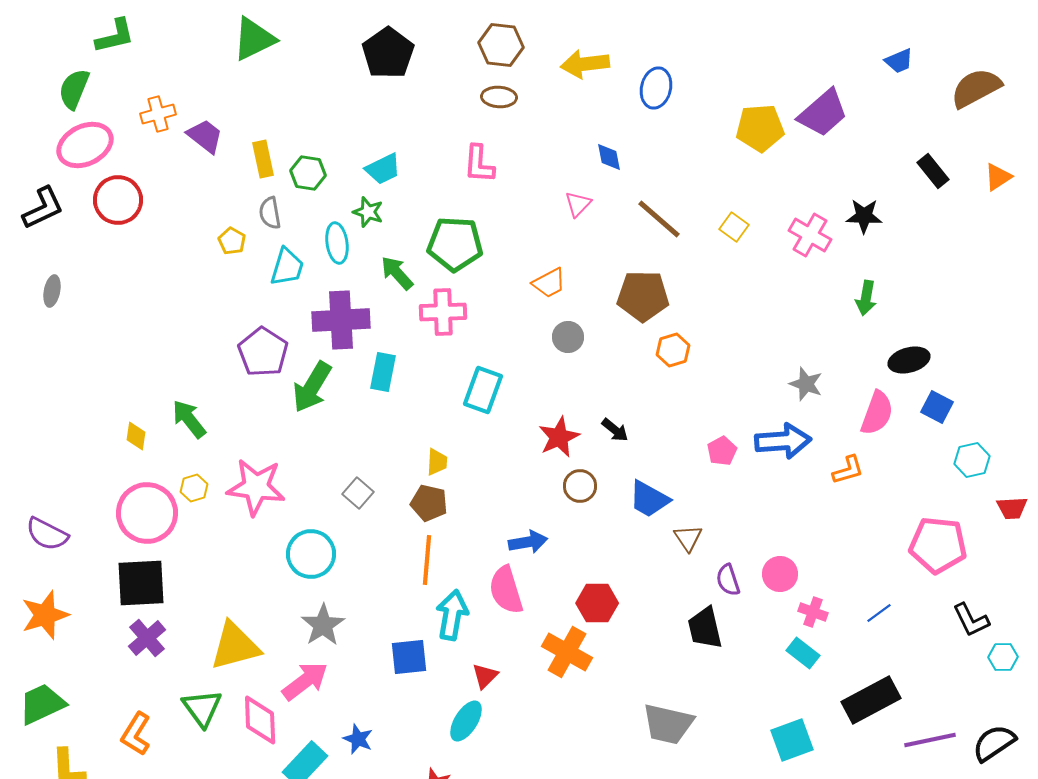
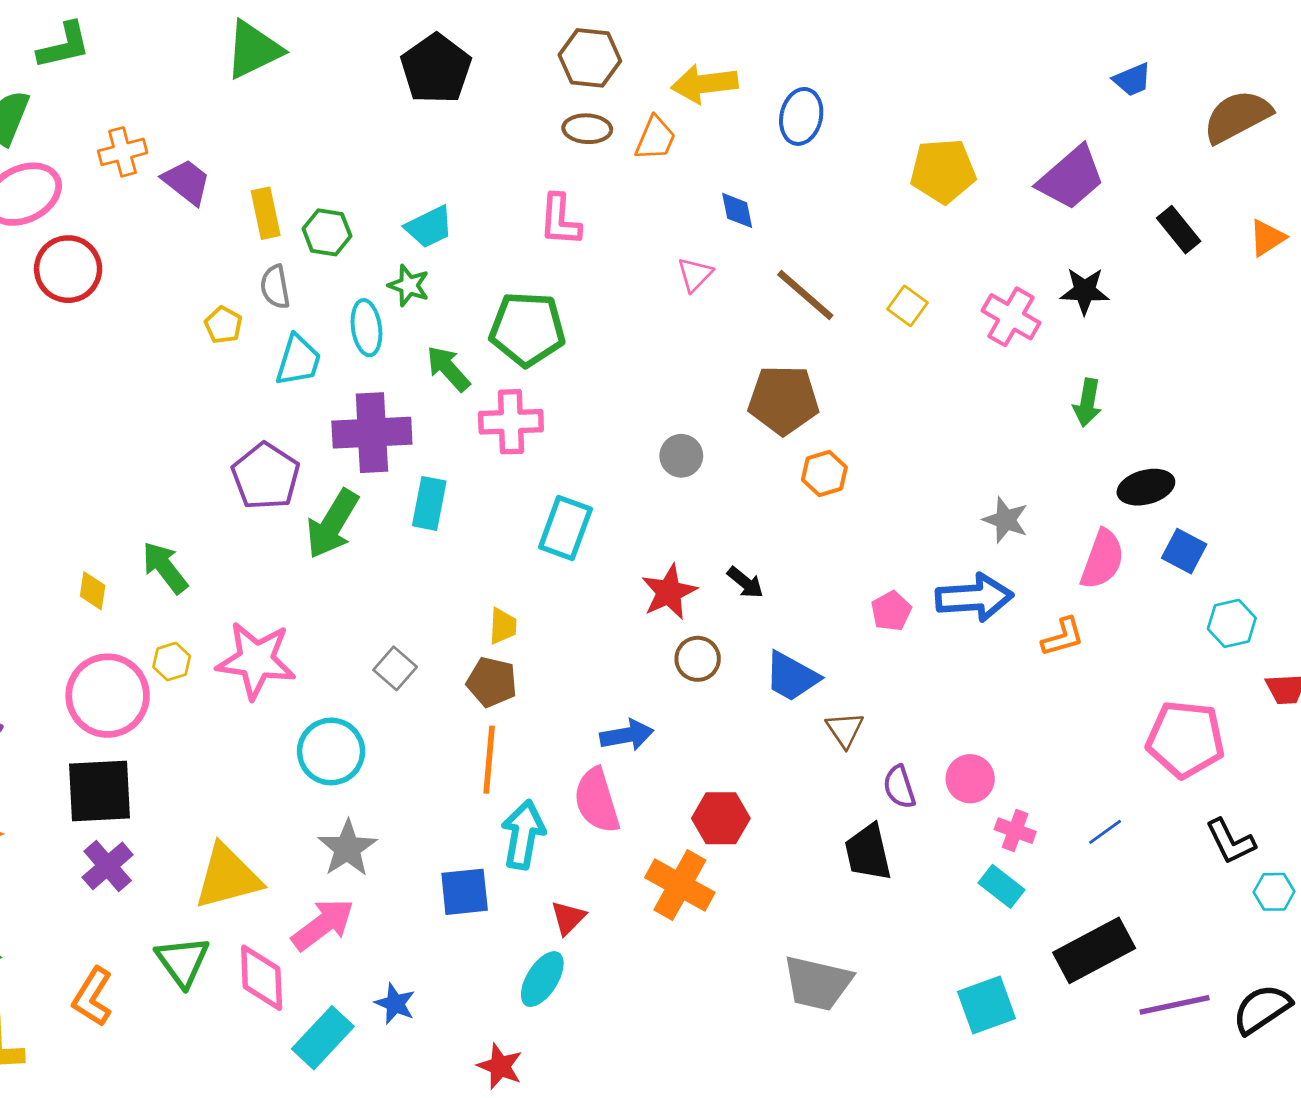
purple trapezoid: (823, 113) -> (1071, 178), moved
orange trapezoid: (549, 283) -> (655, 138), moved, turned -39

